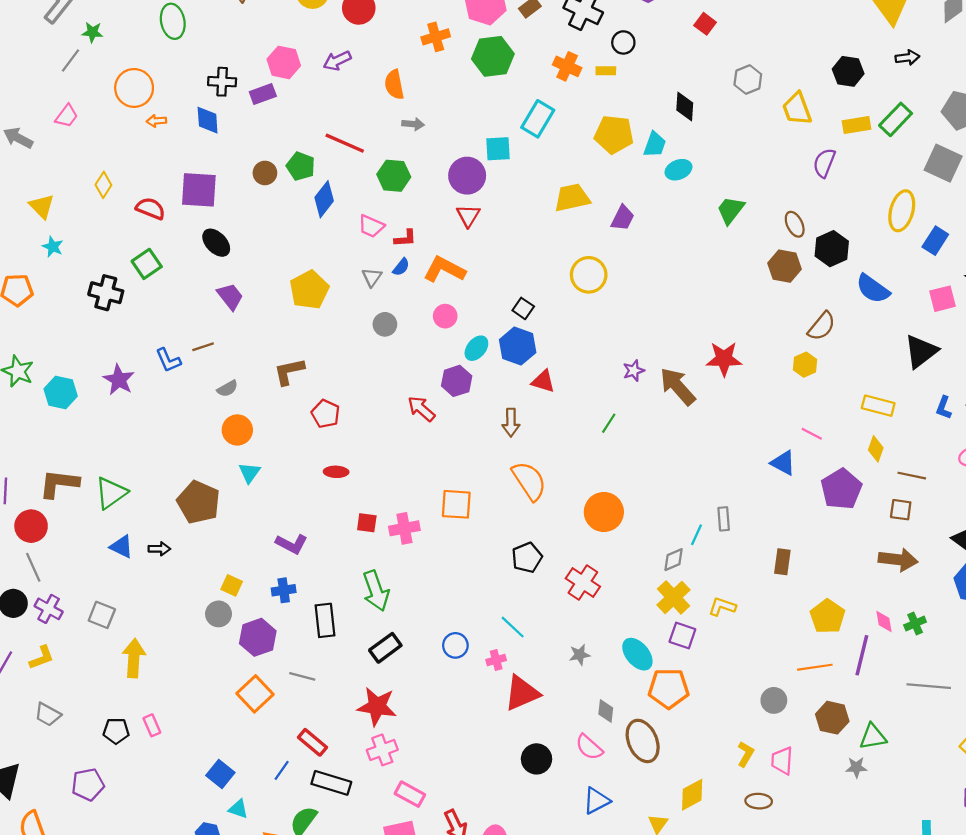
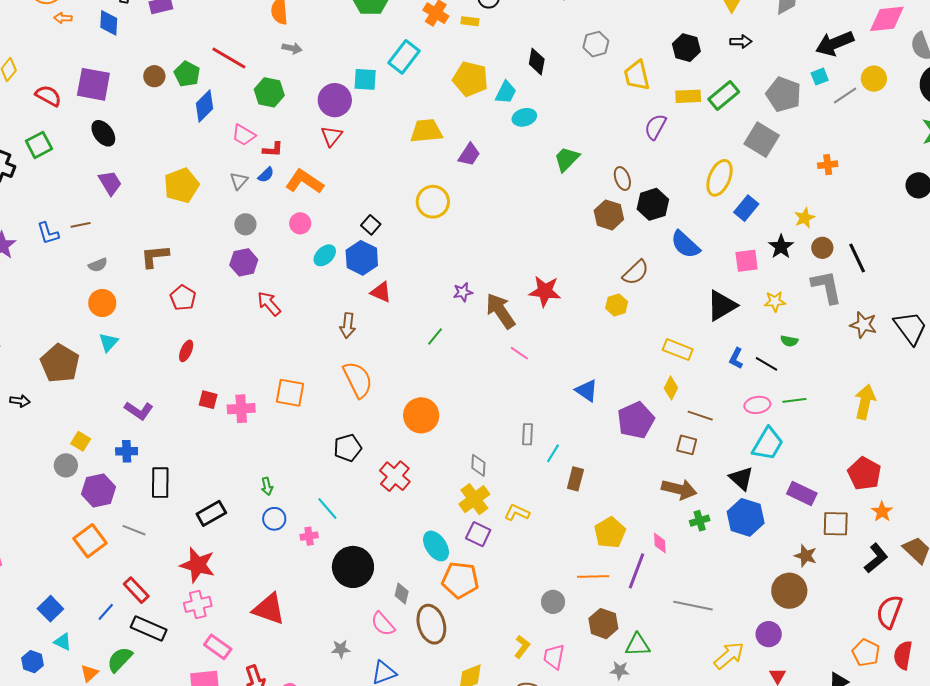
purple hexagon: (457, 381) -> (244, 262), moved
pink line: (812, 434) -> (519, 353), moved
red ellipse: (336, 472) -> (186, 351), turned -75
cyan line: (697, 535) -> (553, 453), moved
gray diamond: (674, 560) -> (478, 465), turned -70
green arrow: (376, 591) -> (267, 486), moved, size x0.5
green cross: (915, 623) -> (700, 521), moved
gray star: (580, 655) -> (341, 649), moved
red triangle: (522, 693) -> (269, 609), moved, turned 36
black circle: (537, 759) -> (353, 567), moved, size x1.5

